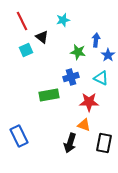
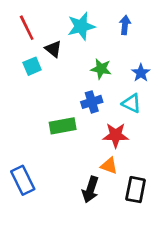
cyan star: (63, 20) -> (81, 26), size x1.5
blue arrow: (96, 40) -> (125, 25), moved

